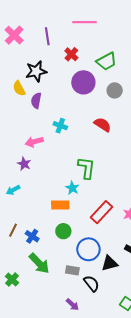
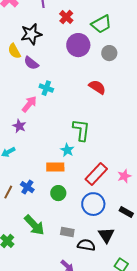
purple semicircle: (36, 101) -> (31, 63), turned -63
cyan cross: (60, 126) -> (46, 88), moved
pink arrow: (34, 142) -> (29, 104), turned 144
blue cross: (32, 236) -> (27, 187), moved
blue circle: (88, 249) -> (93, 204), moved
black triangle: (110, 263) -> (106, 235), moved, turned -48
black semicircle: (91, 283) -> (86, 245), turned -42

